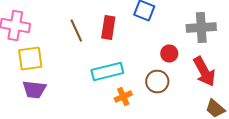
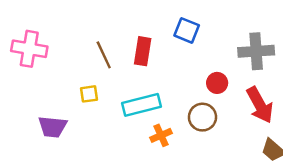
yellow square: (30, 58) -> (89, 94), moved, size x0.6

